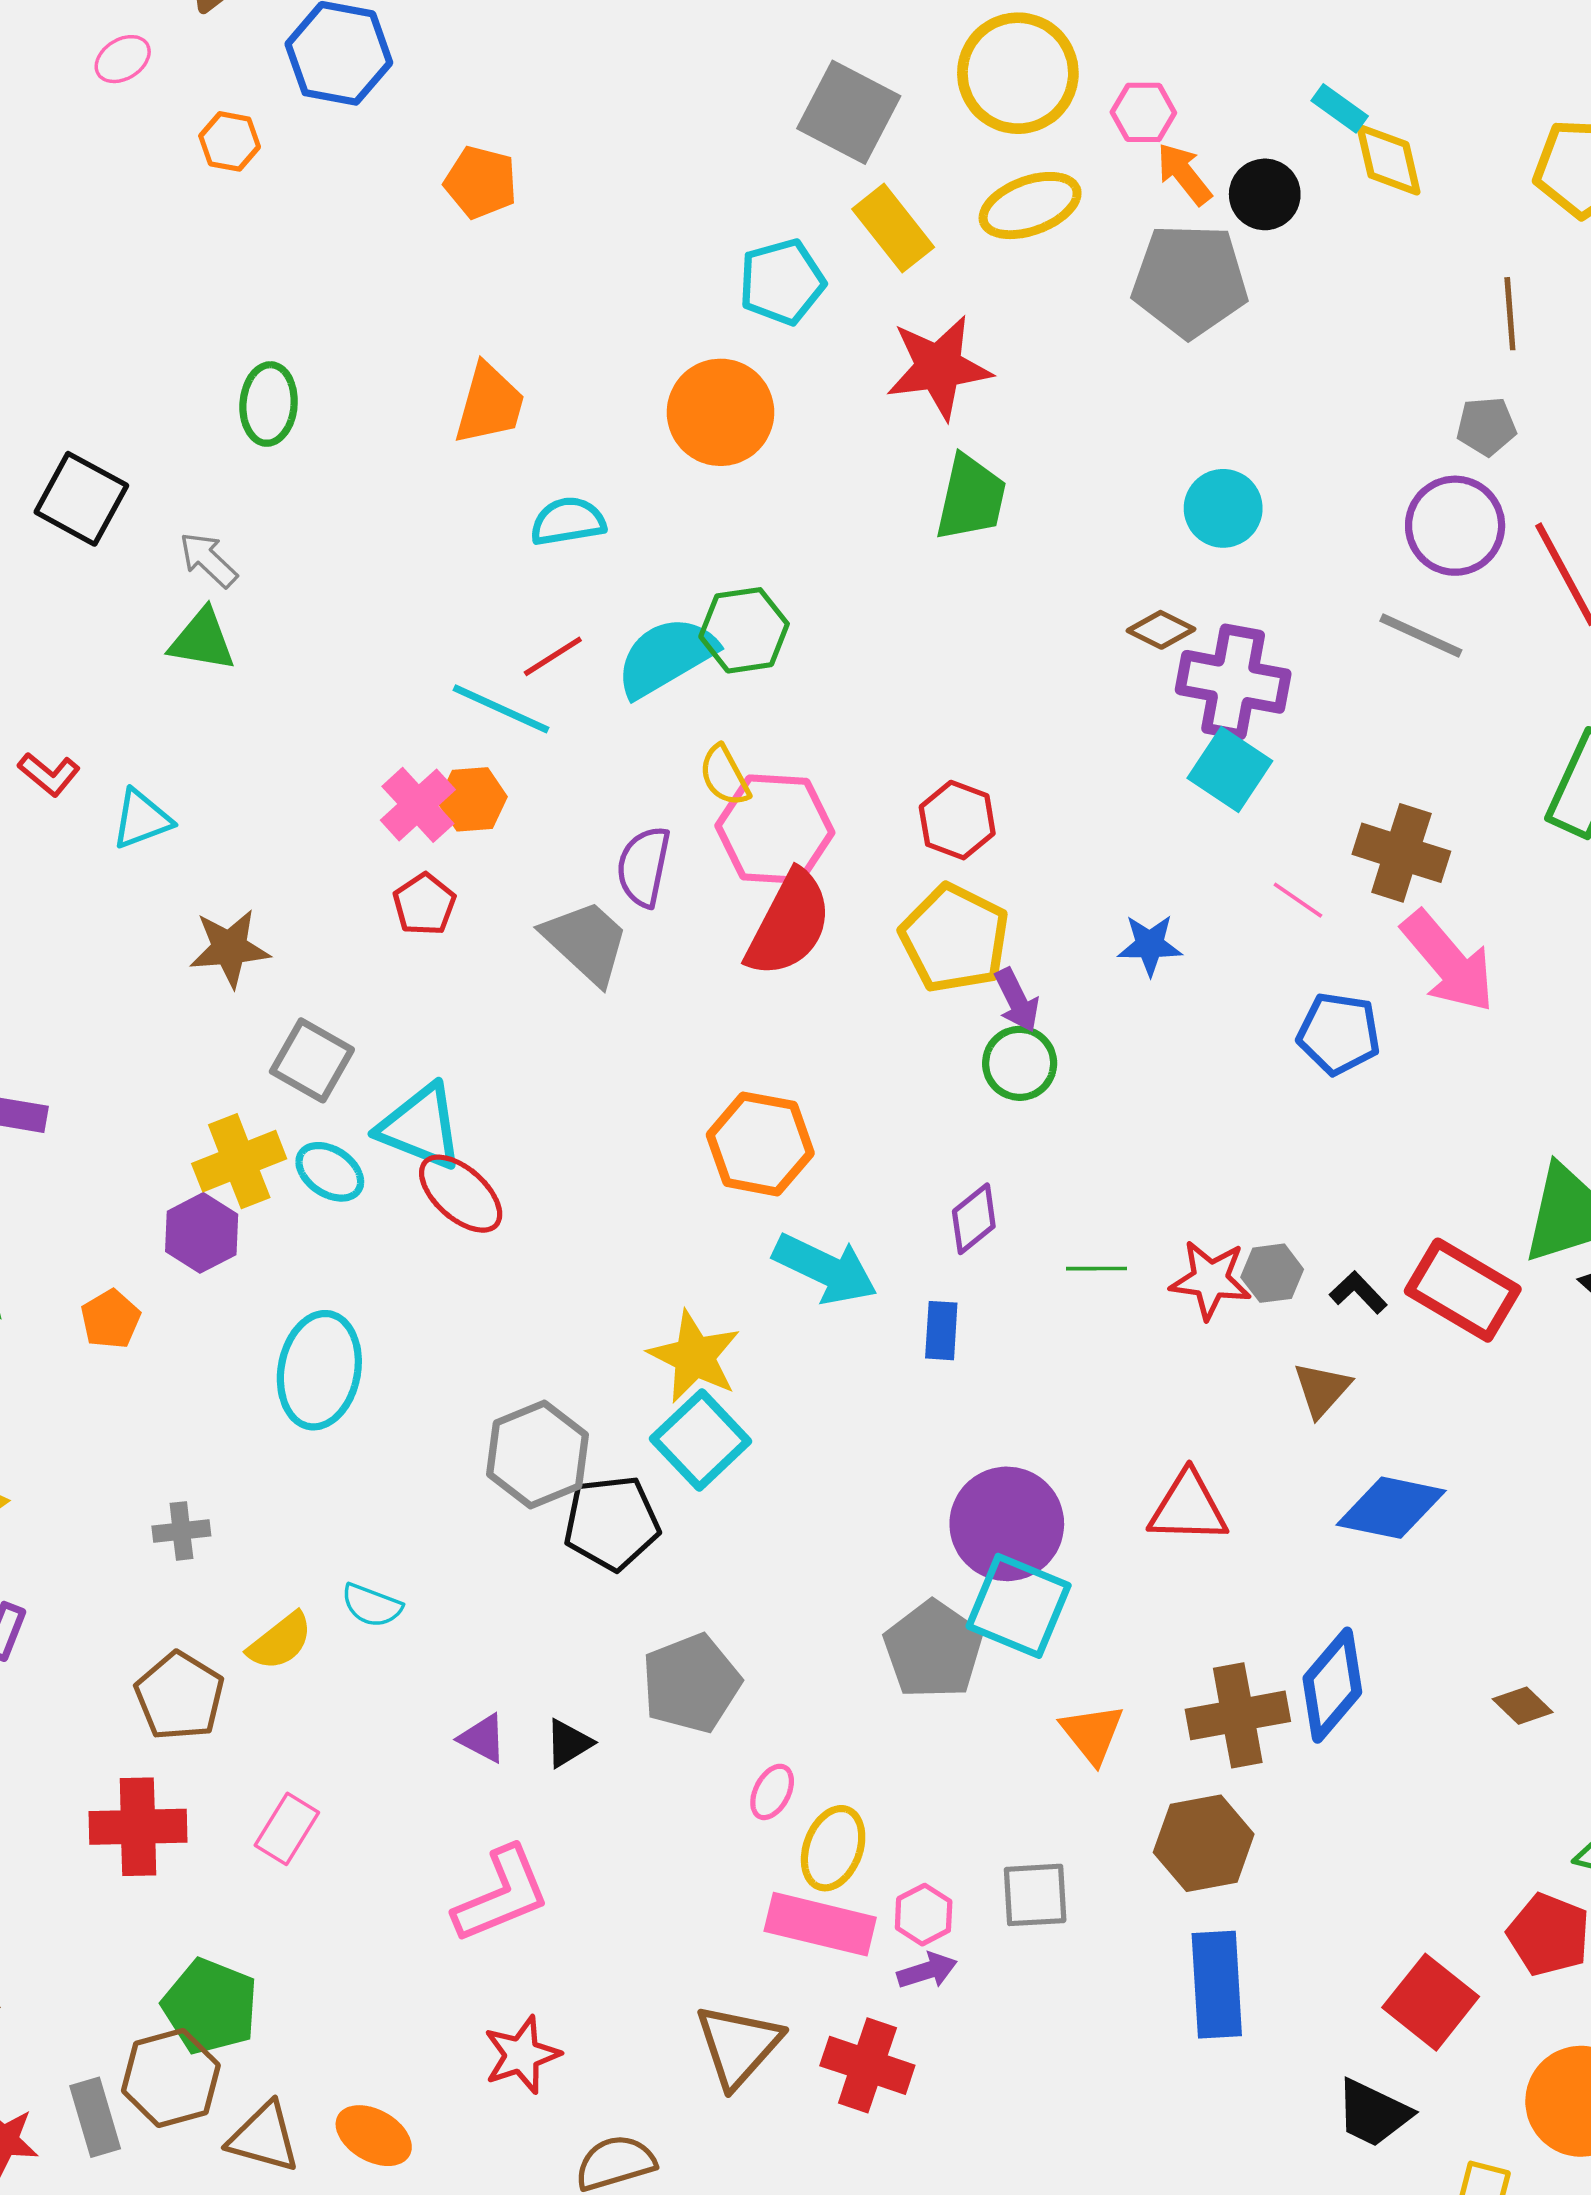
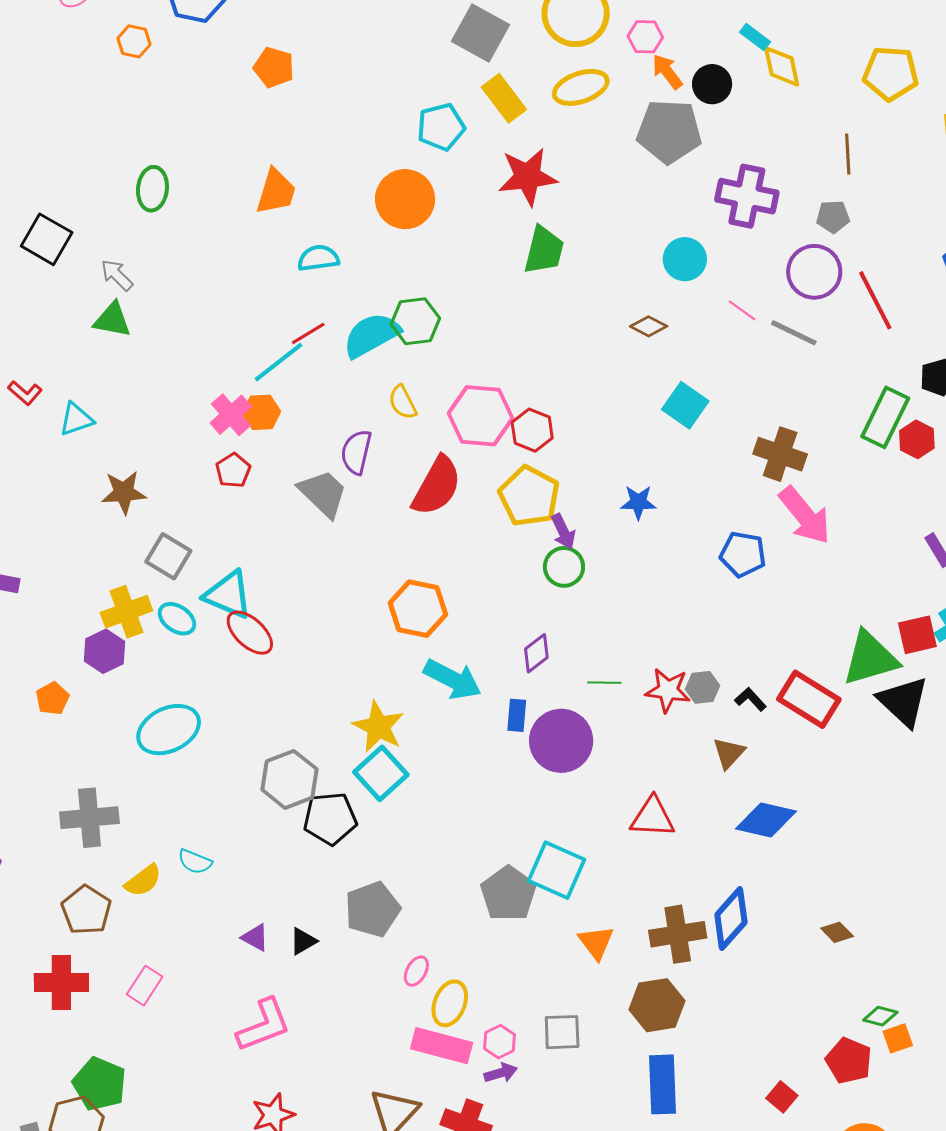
purple cross: (1233, 682) -> (747, 196), moved
cyan line: (501, 709) -> (279, 362), turned -64
pink hexagon: (775, 829) -> (481, 416), moved
pink line: (1298, 900) -> (742, 310), moved
cyan ellipse: (319, 1370) -> (169, 730), turned 52
purple circle: (1007, 1524) -> (561, 741), moved
gray cross: (181, 1531) -> (89, 818), size x1.8
red square: (1431, 2002) -> (782, 1097), size x0.6

